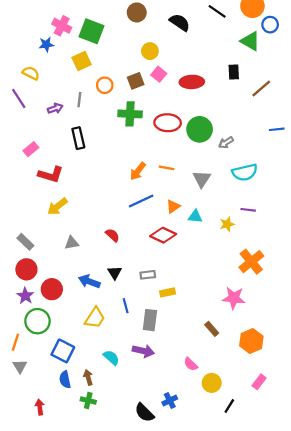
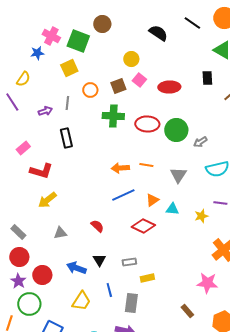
brown circle: (137, 12) -> (102, 24), moved
yellow semicircle: (31, 73) -> (23, 79), turned 98
orange arrow: (138, 171) -> (120, 168), turned 48

